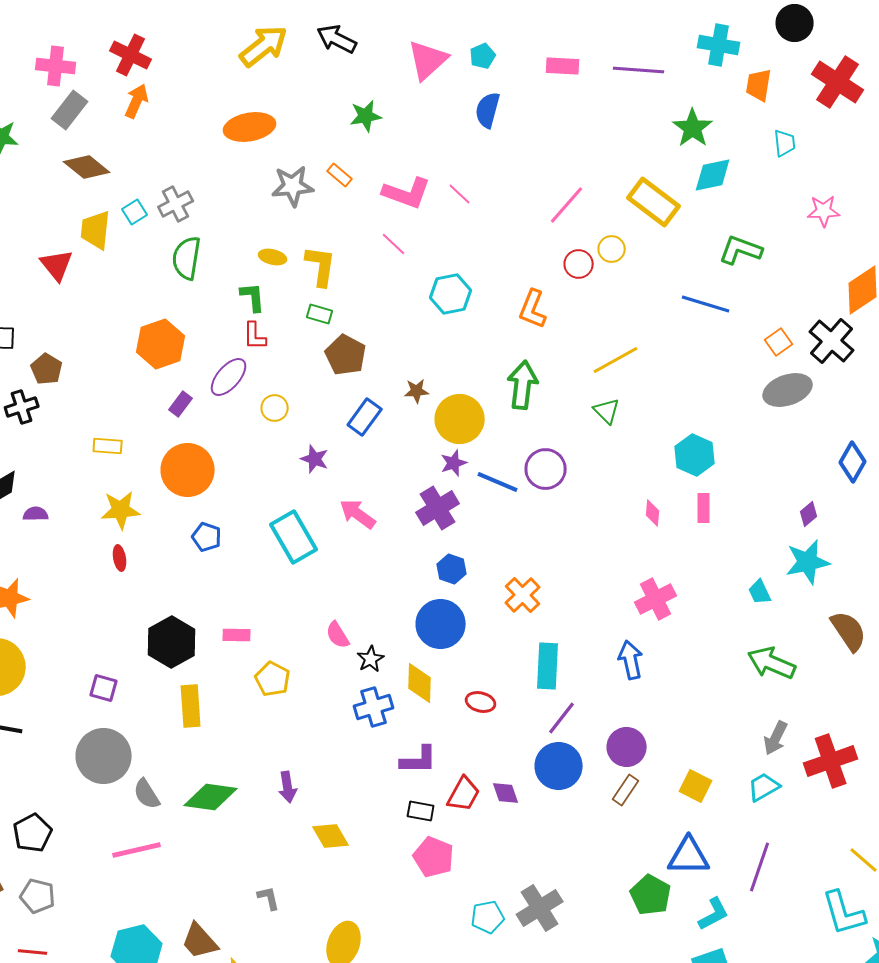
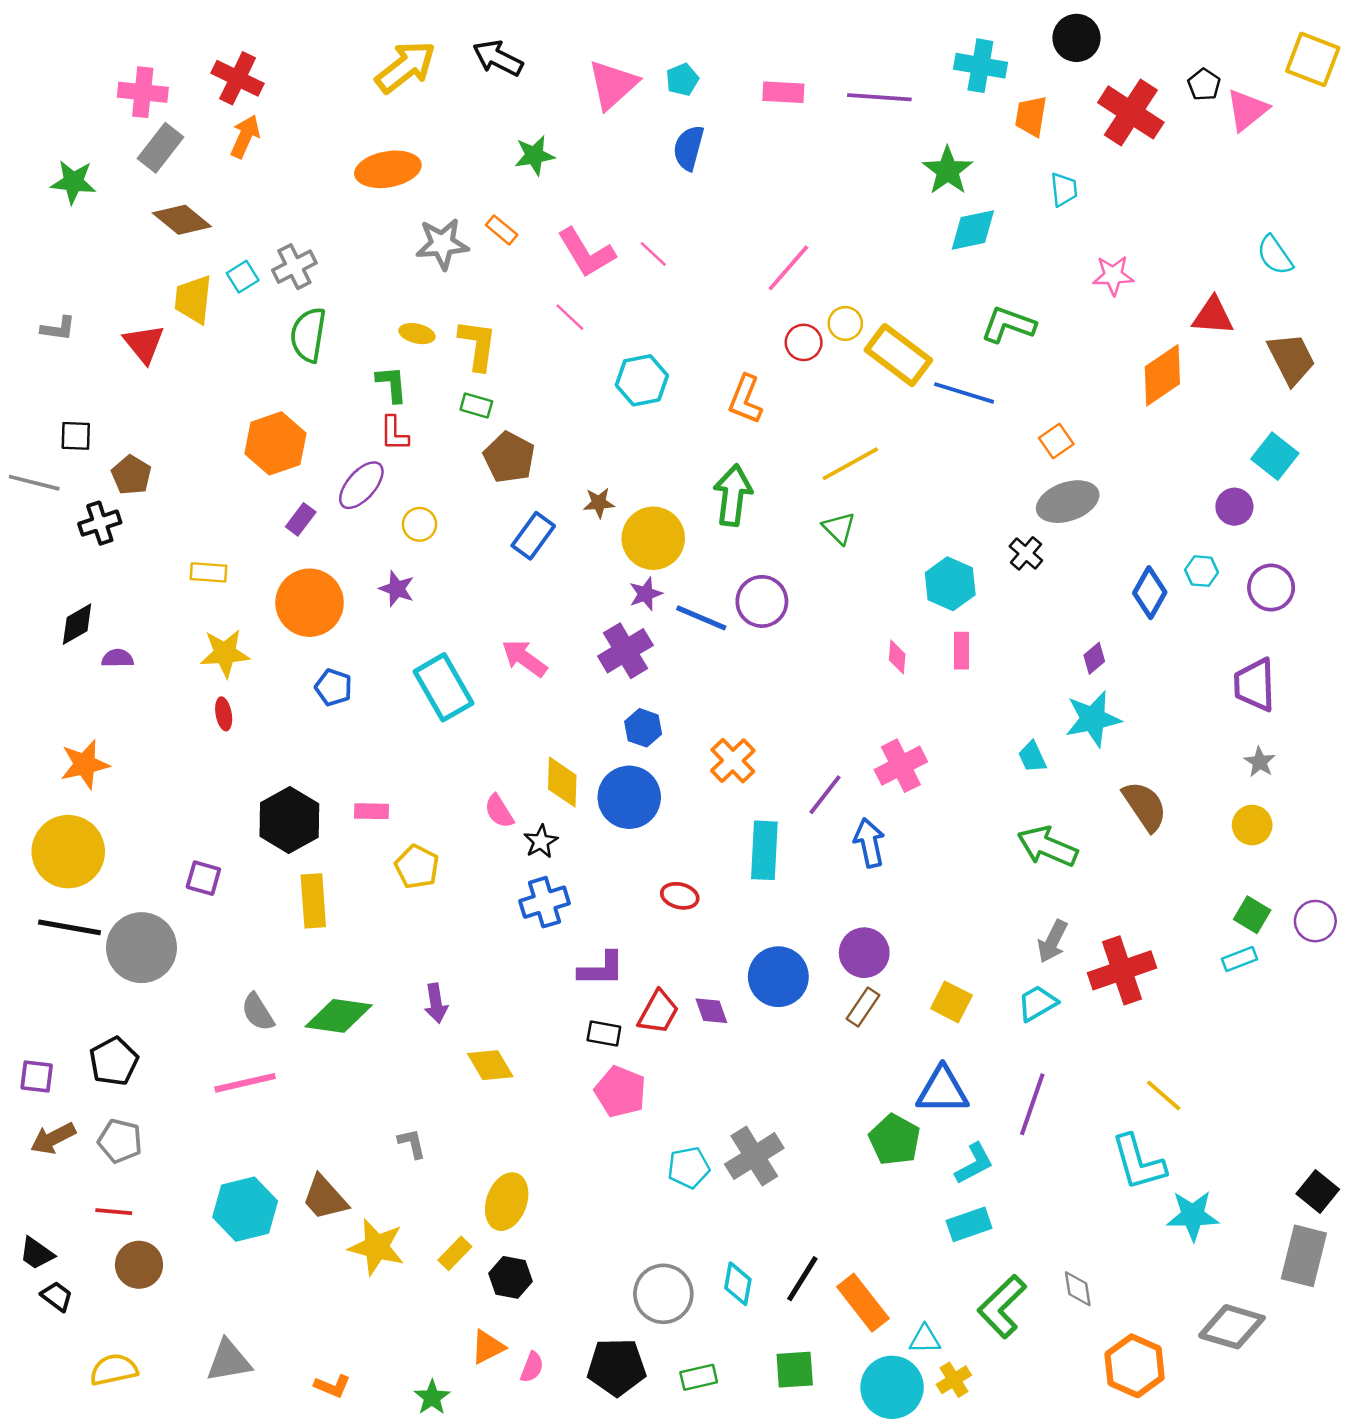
pink L-shape: (407, 193) -> (586, 253), turned 39
yellow rectangle: (654, 202) -> (898, 355), moved
black cross: (832, 341) -> (1026, 553), moved, size x0.6
purple star: (315, 459) -> (397, 589), moved
yellow diamond: (420, 683) -> (562, 782), moved
purple line: (562, 718) -> (825, 795), moved
gray circle: (104, 756) -> (142, 948), moved

